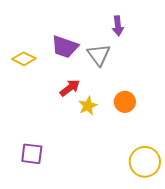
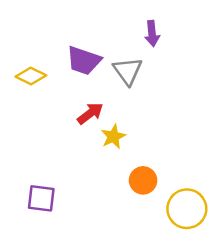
orange circle: (125, 102) -> (143, 180), moved

